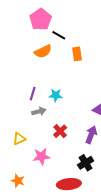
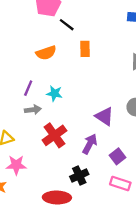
orange semicircle: (43, 51) -> (46, 53), moved
red cross: (60, 131) -> (54, 135), size x1.5
pink star: (41, 156) -> (16, 165), moved

